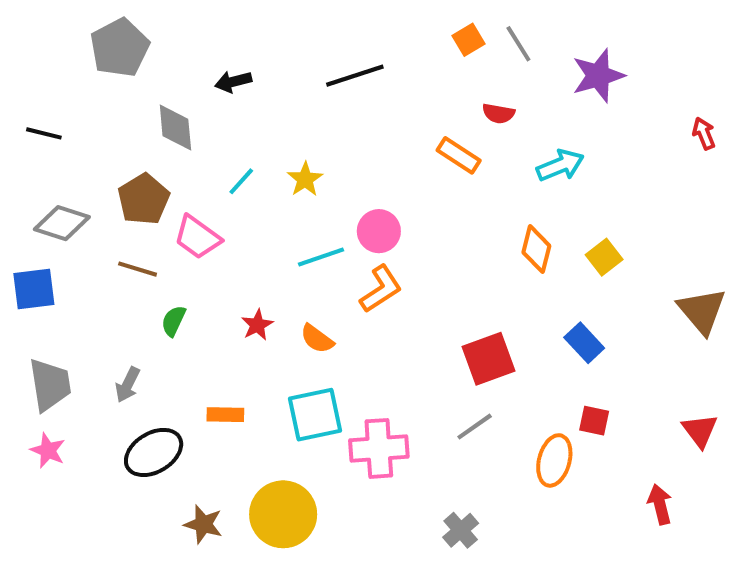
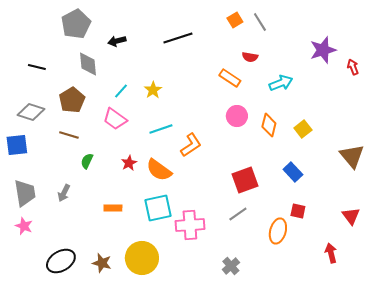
gray pentagon: (120, 48) -> (76, 24), moved
purple star: (598, 76) -> (323, 50), moved
black line: (44, 133) -> (37, 67), moved
pink circle: (379, 231) -> (237, 116), moved
pink trapezoid: (197, 237) -> (115, 119), moved
orange semicircle: (317, 339) -> (159, 170), size x1.5
black ellipse: (154, 452) -> (61, 261), moved

